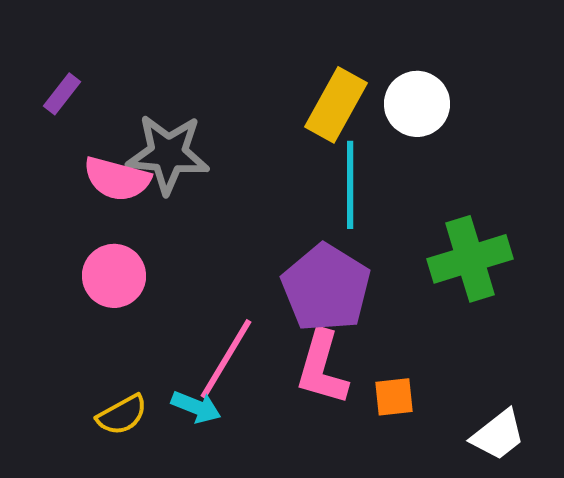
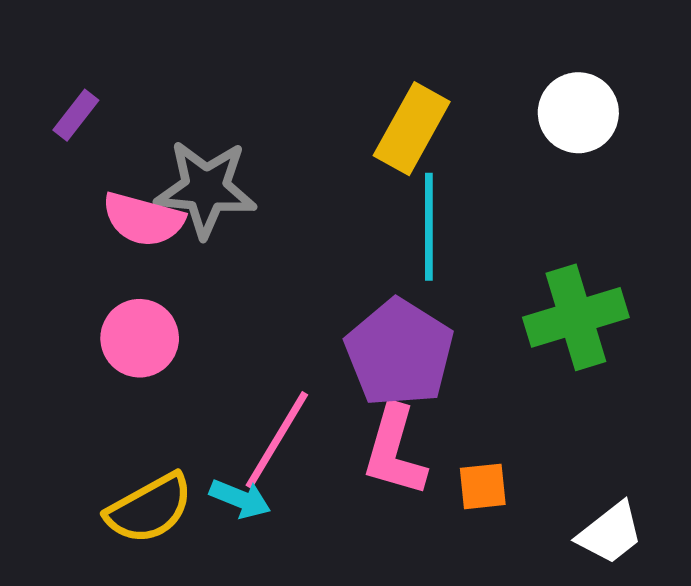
white circle: (417, 104) -> (578, 113), moved
yellow semicircle: (122, 415) -> (149, 509), size x1.4

